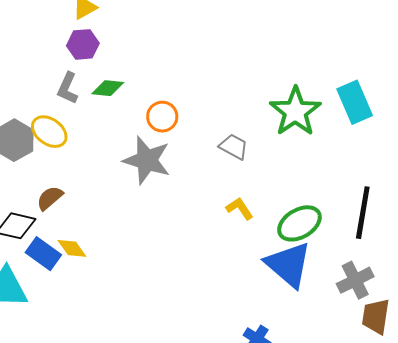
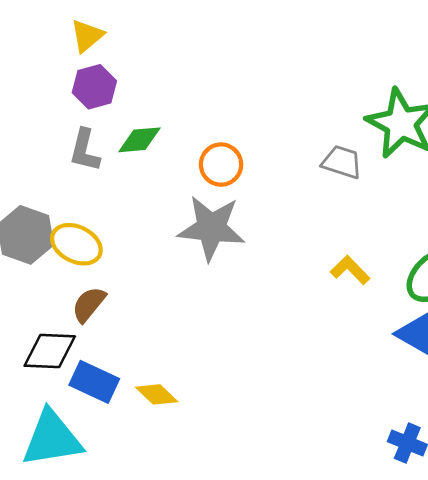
yellow ellipse: (49, 132) -> (76, 244), moved
gray trapezoid: (234, 147) -> (342, 162), moved
yellow diamond: (72, 248) -> (157, 394), moved

